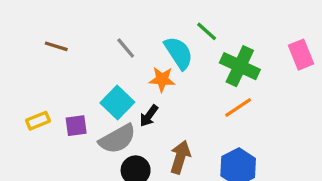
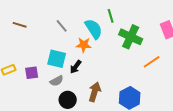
green line: (207, 31) -> (111, 16), turned 32
cyan square: (117, 103) -> (57, 59), turned -30
orange line: (238, 107) -> (152, 62), moved
gray semicircle: (117, 139) -> (57, 81), size x0.6

